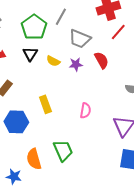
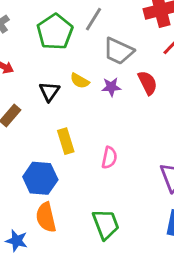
black triangle: (30, 54) -> (49, 91), moved
pink semicircle: (85, 111) -> (109, 158), moved
blue hexagon: (16, 122) -> (40, 178), moved
green trapezoid: (63, 151) -> (106, 224), moved

